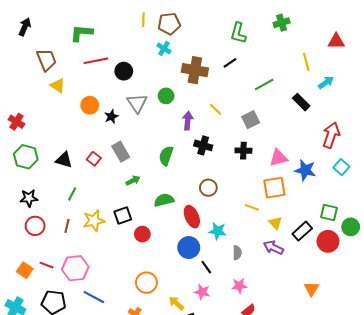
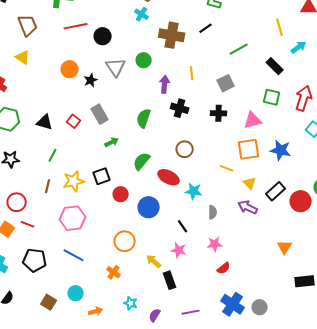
yellow triangle: (58, 86) -> (23, 57), moved
yellow line: (216, 109) -> (192, 73), turned 40
blue star: (305, 170) -> (281, 150), moved
green semicircle: (164, 200) -> (142, 161), turned -36
green square: (329, 212) -> (272, 97), moved
red ellipse: (192, 217) -> (169, 177), turned -40
red circle: (35, 226) -> (17, 202), moved
blue circle: (189, 248) -> (149, 207), moved
pink hexagon: (75, 268) -> (73, 218), moved

